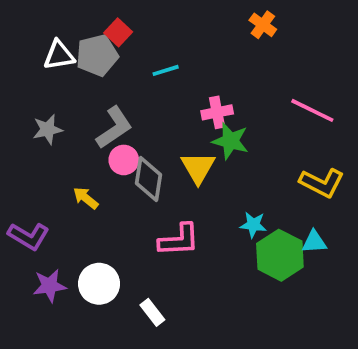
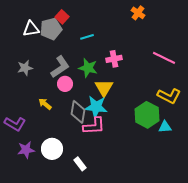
green star: (230, 141) -> (88, 68), moved
gray diamond: (149, 179) -> (78, 112), moved
cyan star: (253, 225) -> (96, 107), moved, size x1.6
green hexagon: (280, 255) -> (147, 115), moved

